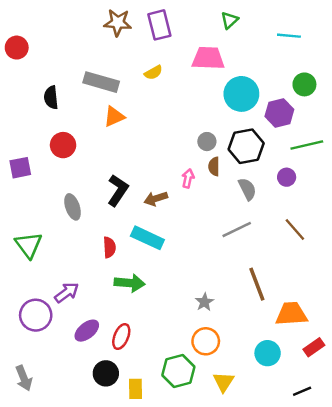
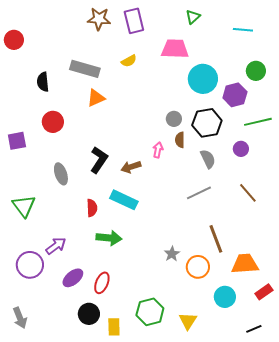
orange circle: (206, 341) -> (198, 267), moved

